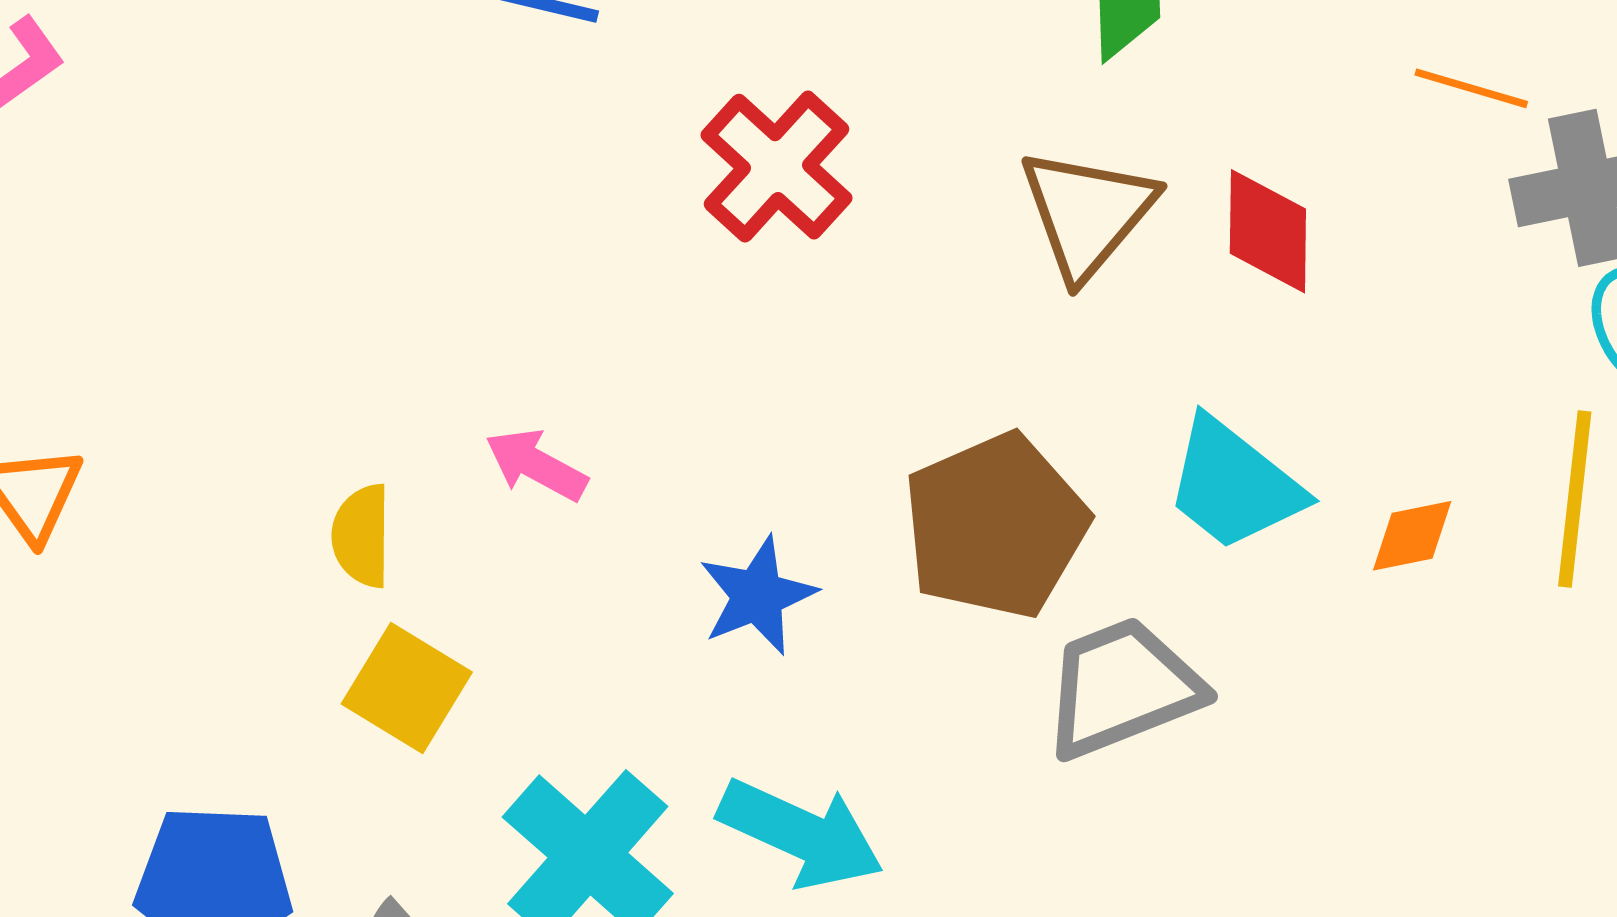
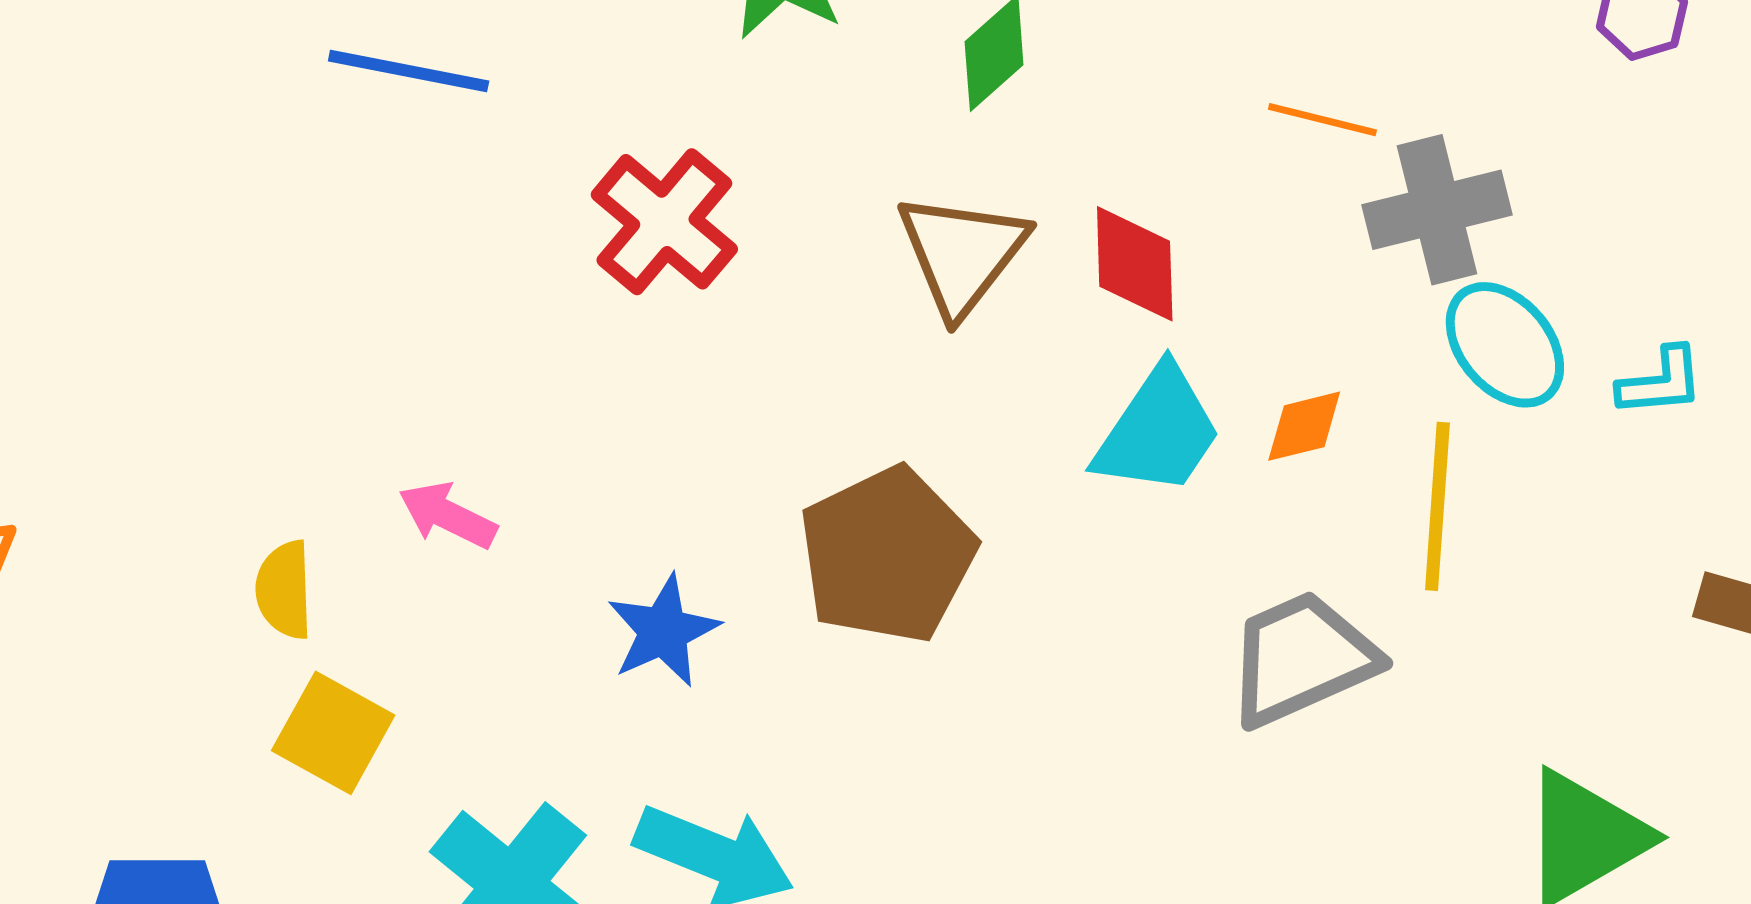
cyan trapezoid: (1234, 485) -> (1158, 431), moved, turned -92
orange diamond: (1412, 536) -> (1304, 426), moved
gray trapezoid: (1122, 688) -> (1302, 659), moved

